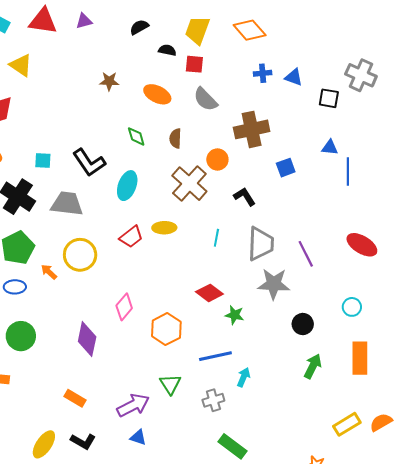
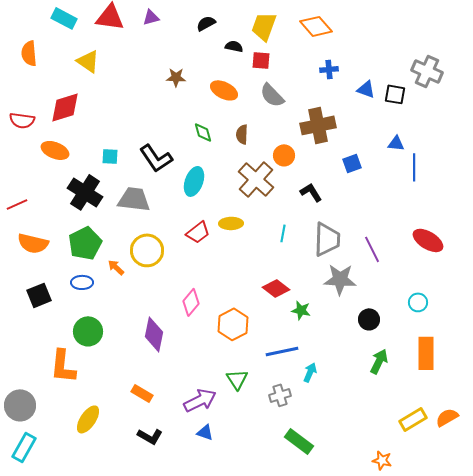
blue triangle: (294, 77) -> (366, 89), moved
yellow ellipse: (44, 444) -> (88, 419), moved

